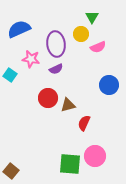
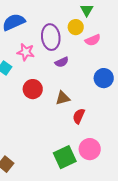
purple semicircle: (56, 69) -> (62, 62), moved
red circle: (48, 98) -> (33, 89), moved
green square: (70, 164) -> (65, 157), turned -30

